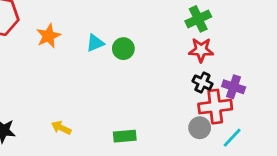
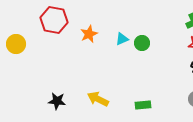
yellow arrow: (61, 128) -> (98, 99), size x1.5

